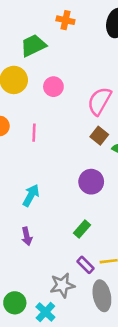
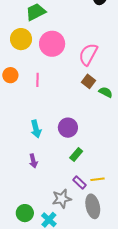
pink circle: (53, 87) -> (52, 44), size x1.6
purple circle: (91, 182) -> (68, 128), moved
cyan arrow: (31, 195) -> (36, 129), turned 138

